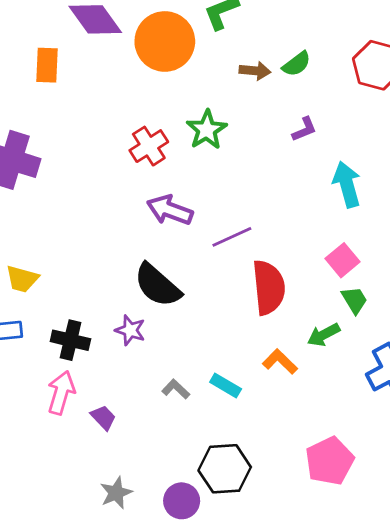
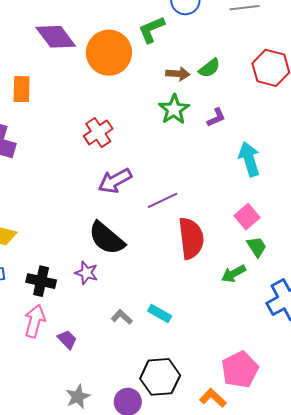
orange rectangle: (47, 65) -> (22, 89), moved
green star: (207, 130) -> (174, 109), moved
purple arrow: (170, 210) -> (115, 181), turned -48
orange L-shape: (280, 362) -> (213, 398), moved

